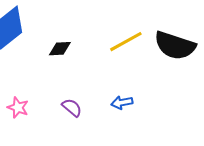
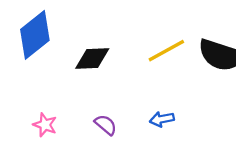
black diamond: (60, 49) -> (92, 58), size x1.4

